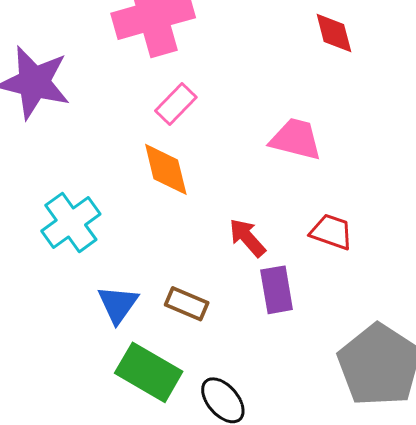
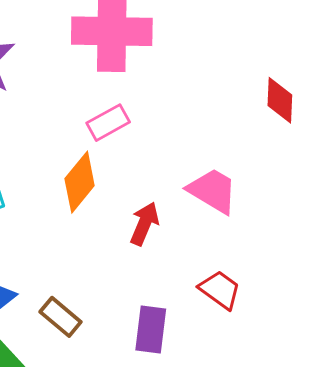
orange diamond: (166, 169) -> (80, 182), turned 36
red arrow: (247, 238) -> (144, 224), moved, turned 48

